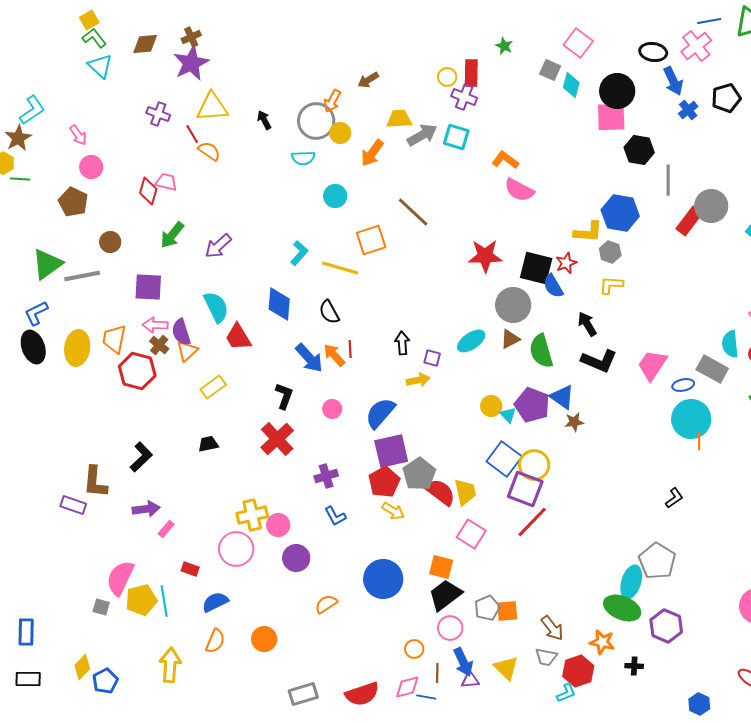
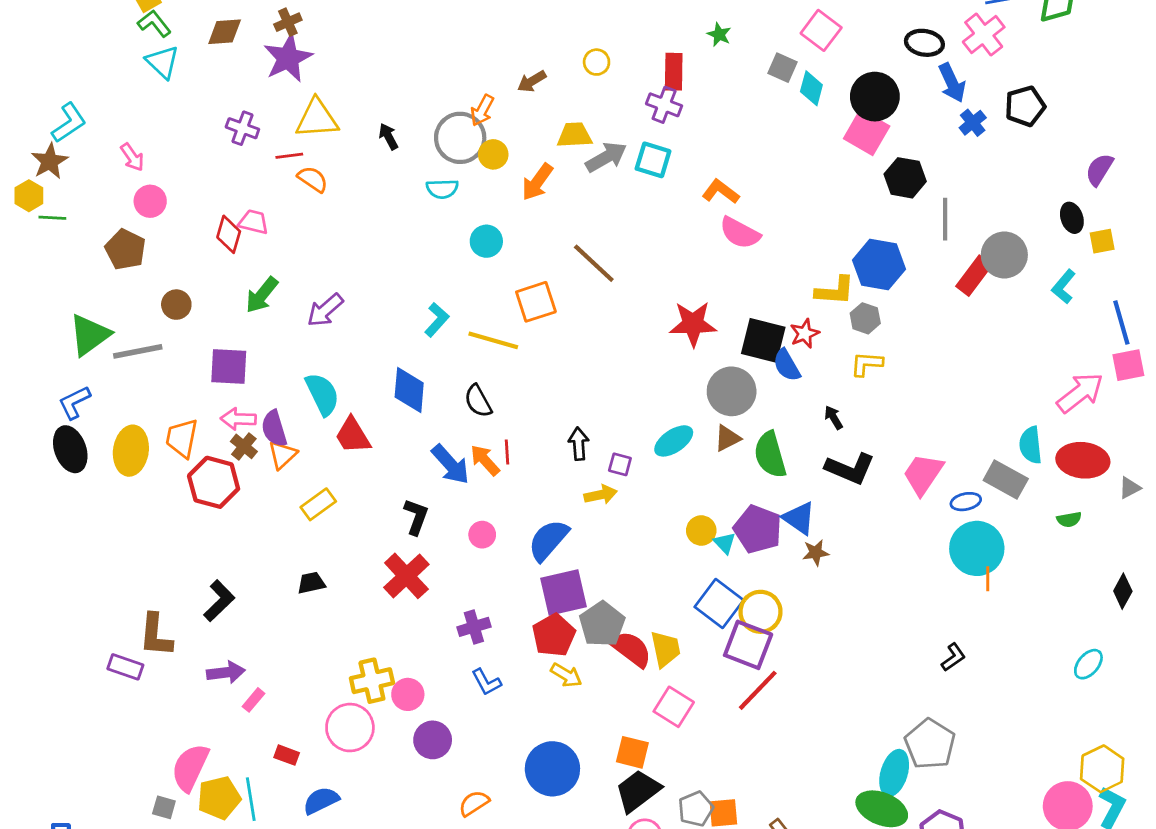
yellow circle: (447, 77) -> (597, 62), moved
pink square: (611, 117) -> (867, 132), turned 32
red line: (192, 134) -> (289, 156), turned -66
black arrow: (587, 324) -> (834, 418), size x0.7

